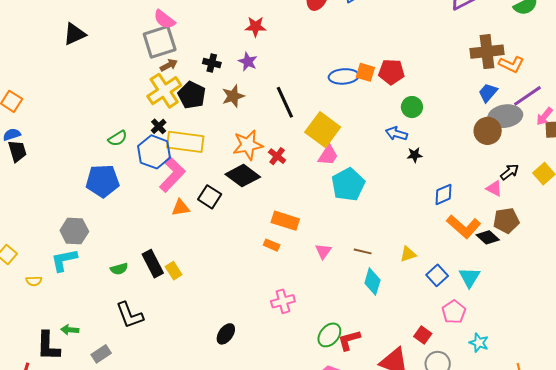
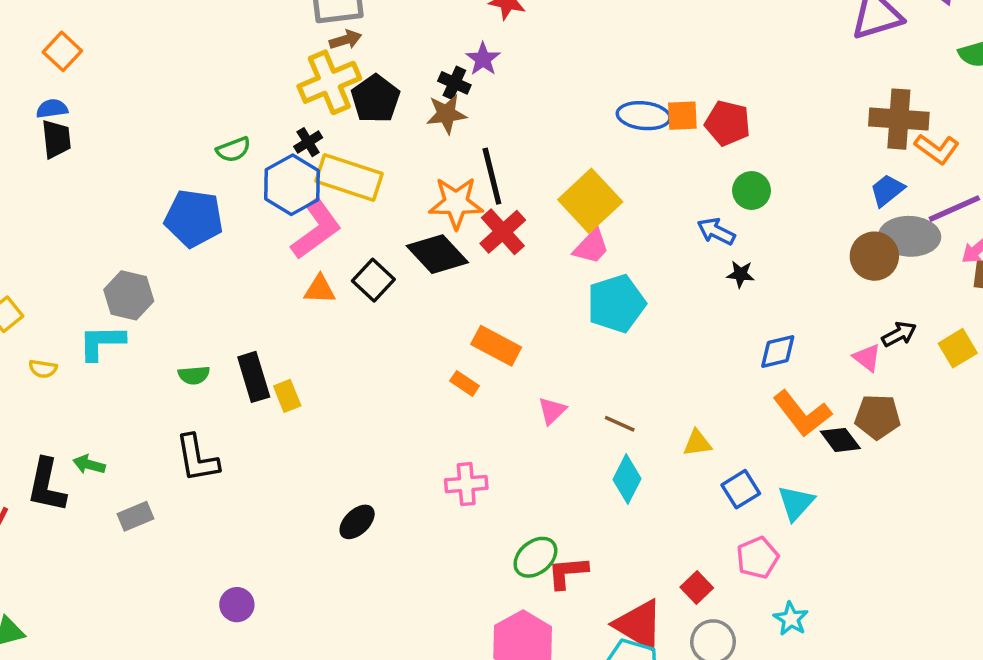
black cross: (212, 63) -> (454, 83), moved
orange square: (365, 72) -> (682, 116), turned -30
black line: (285, 102) -> (492, 176), moved
red cross: (277, 156) -> (503, 232), size x1.5

